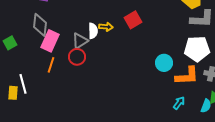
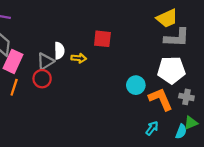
red square: (133, 20) -> (102, 39), turned 36
yellow arrow: (106, 27) -> (79, 58), moved
orange L-shape: (187, 76) -> (161, 99), turned -110

